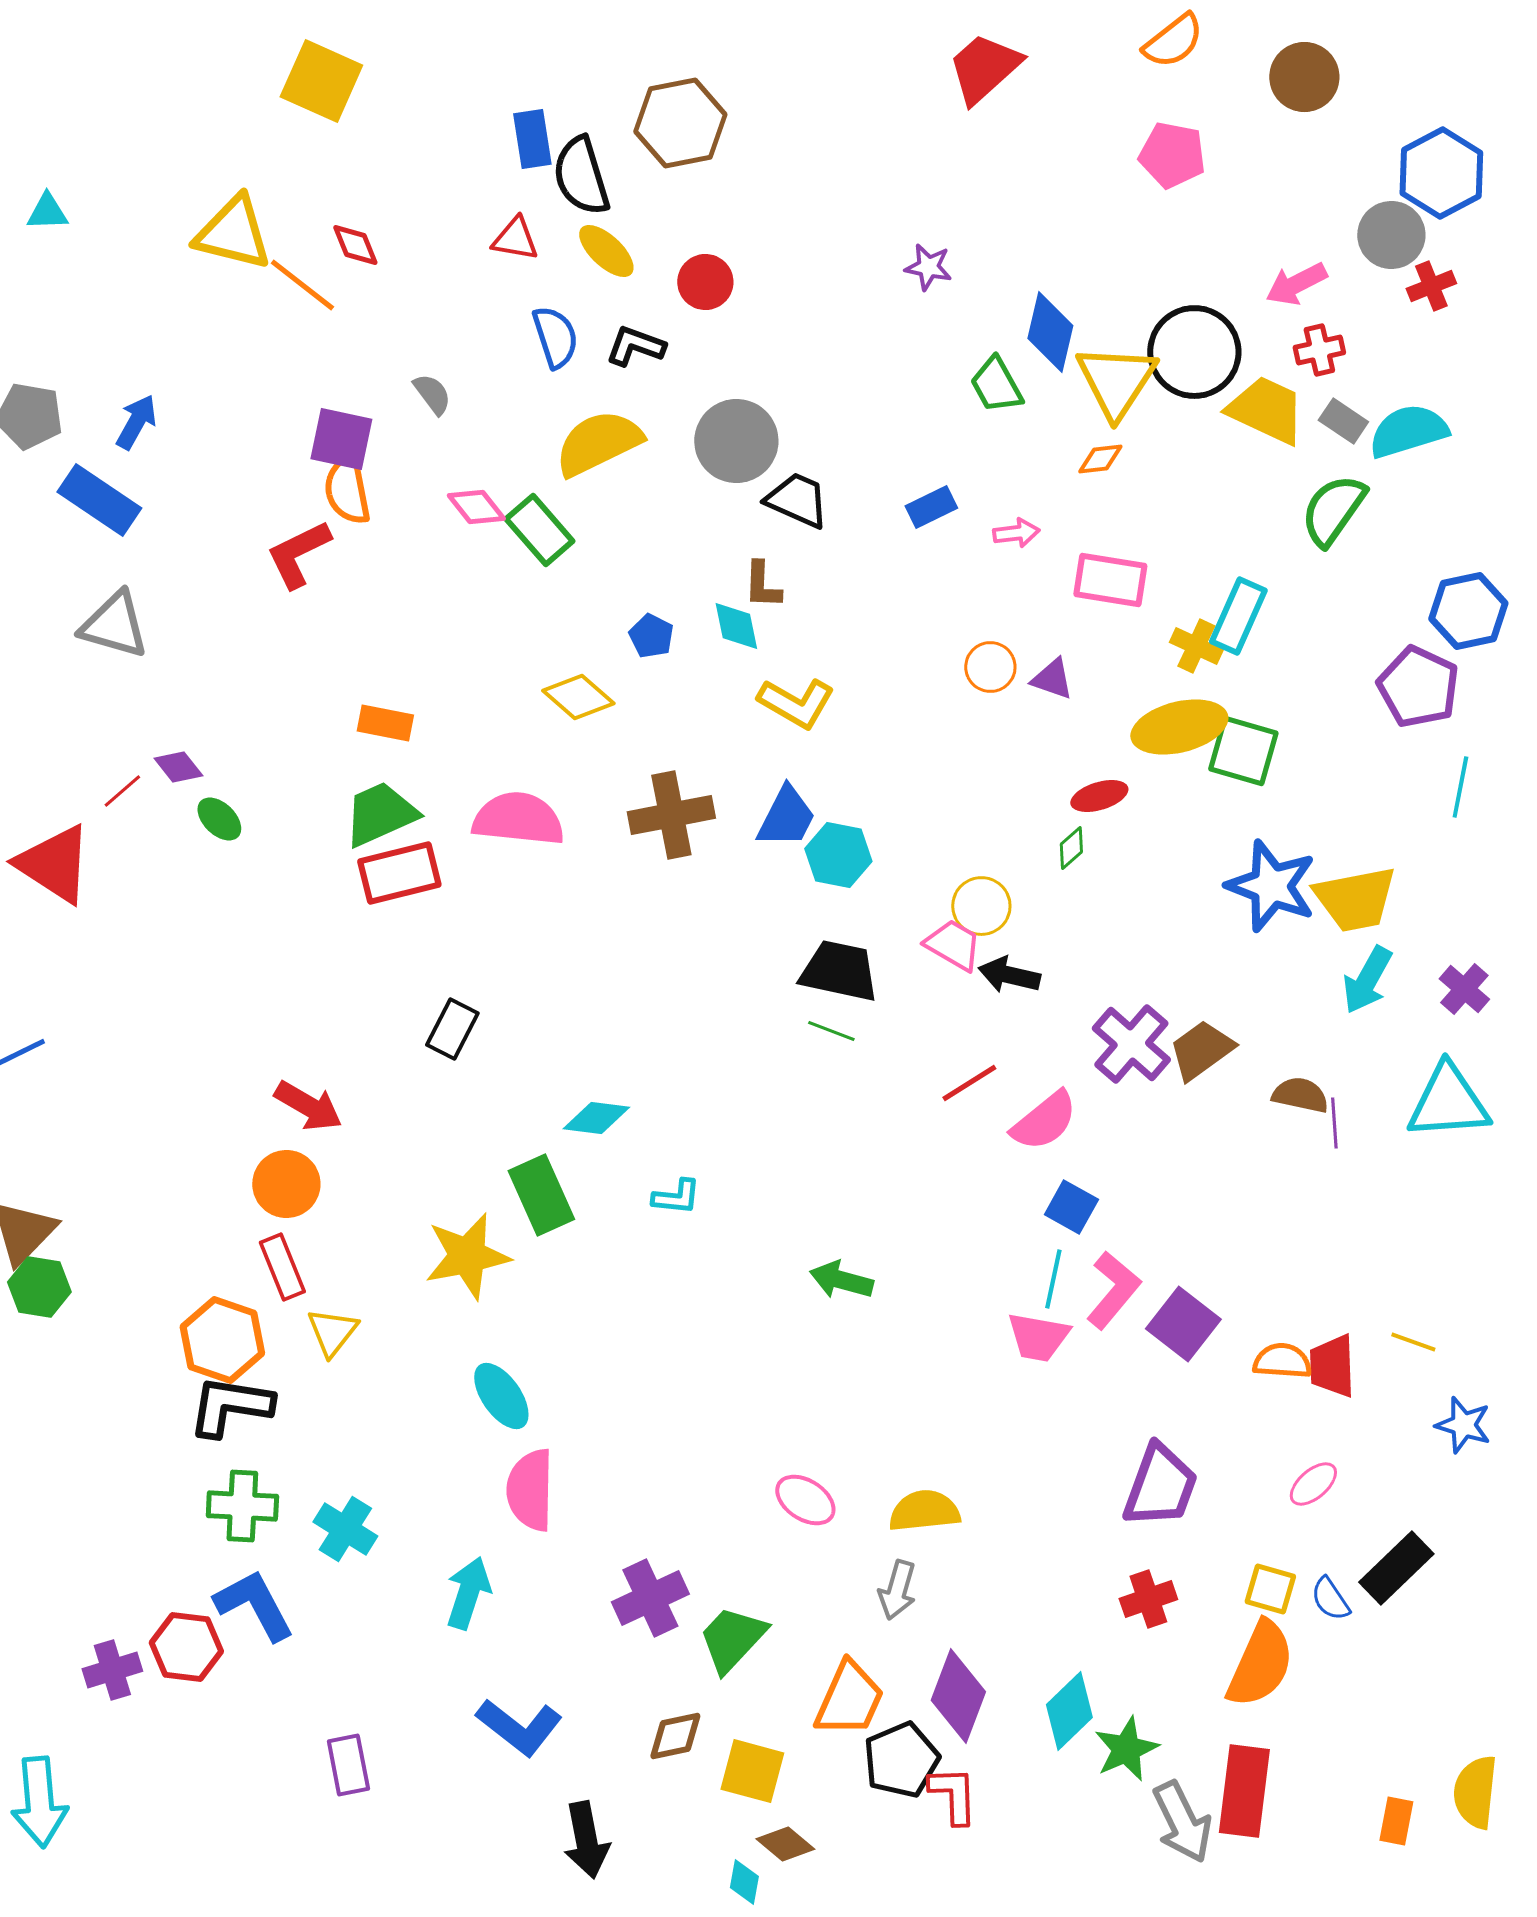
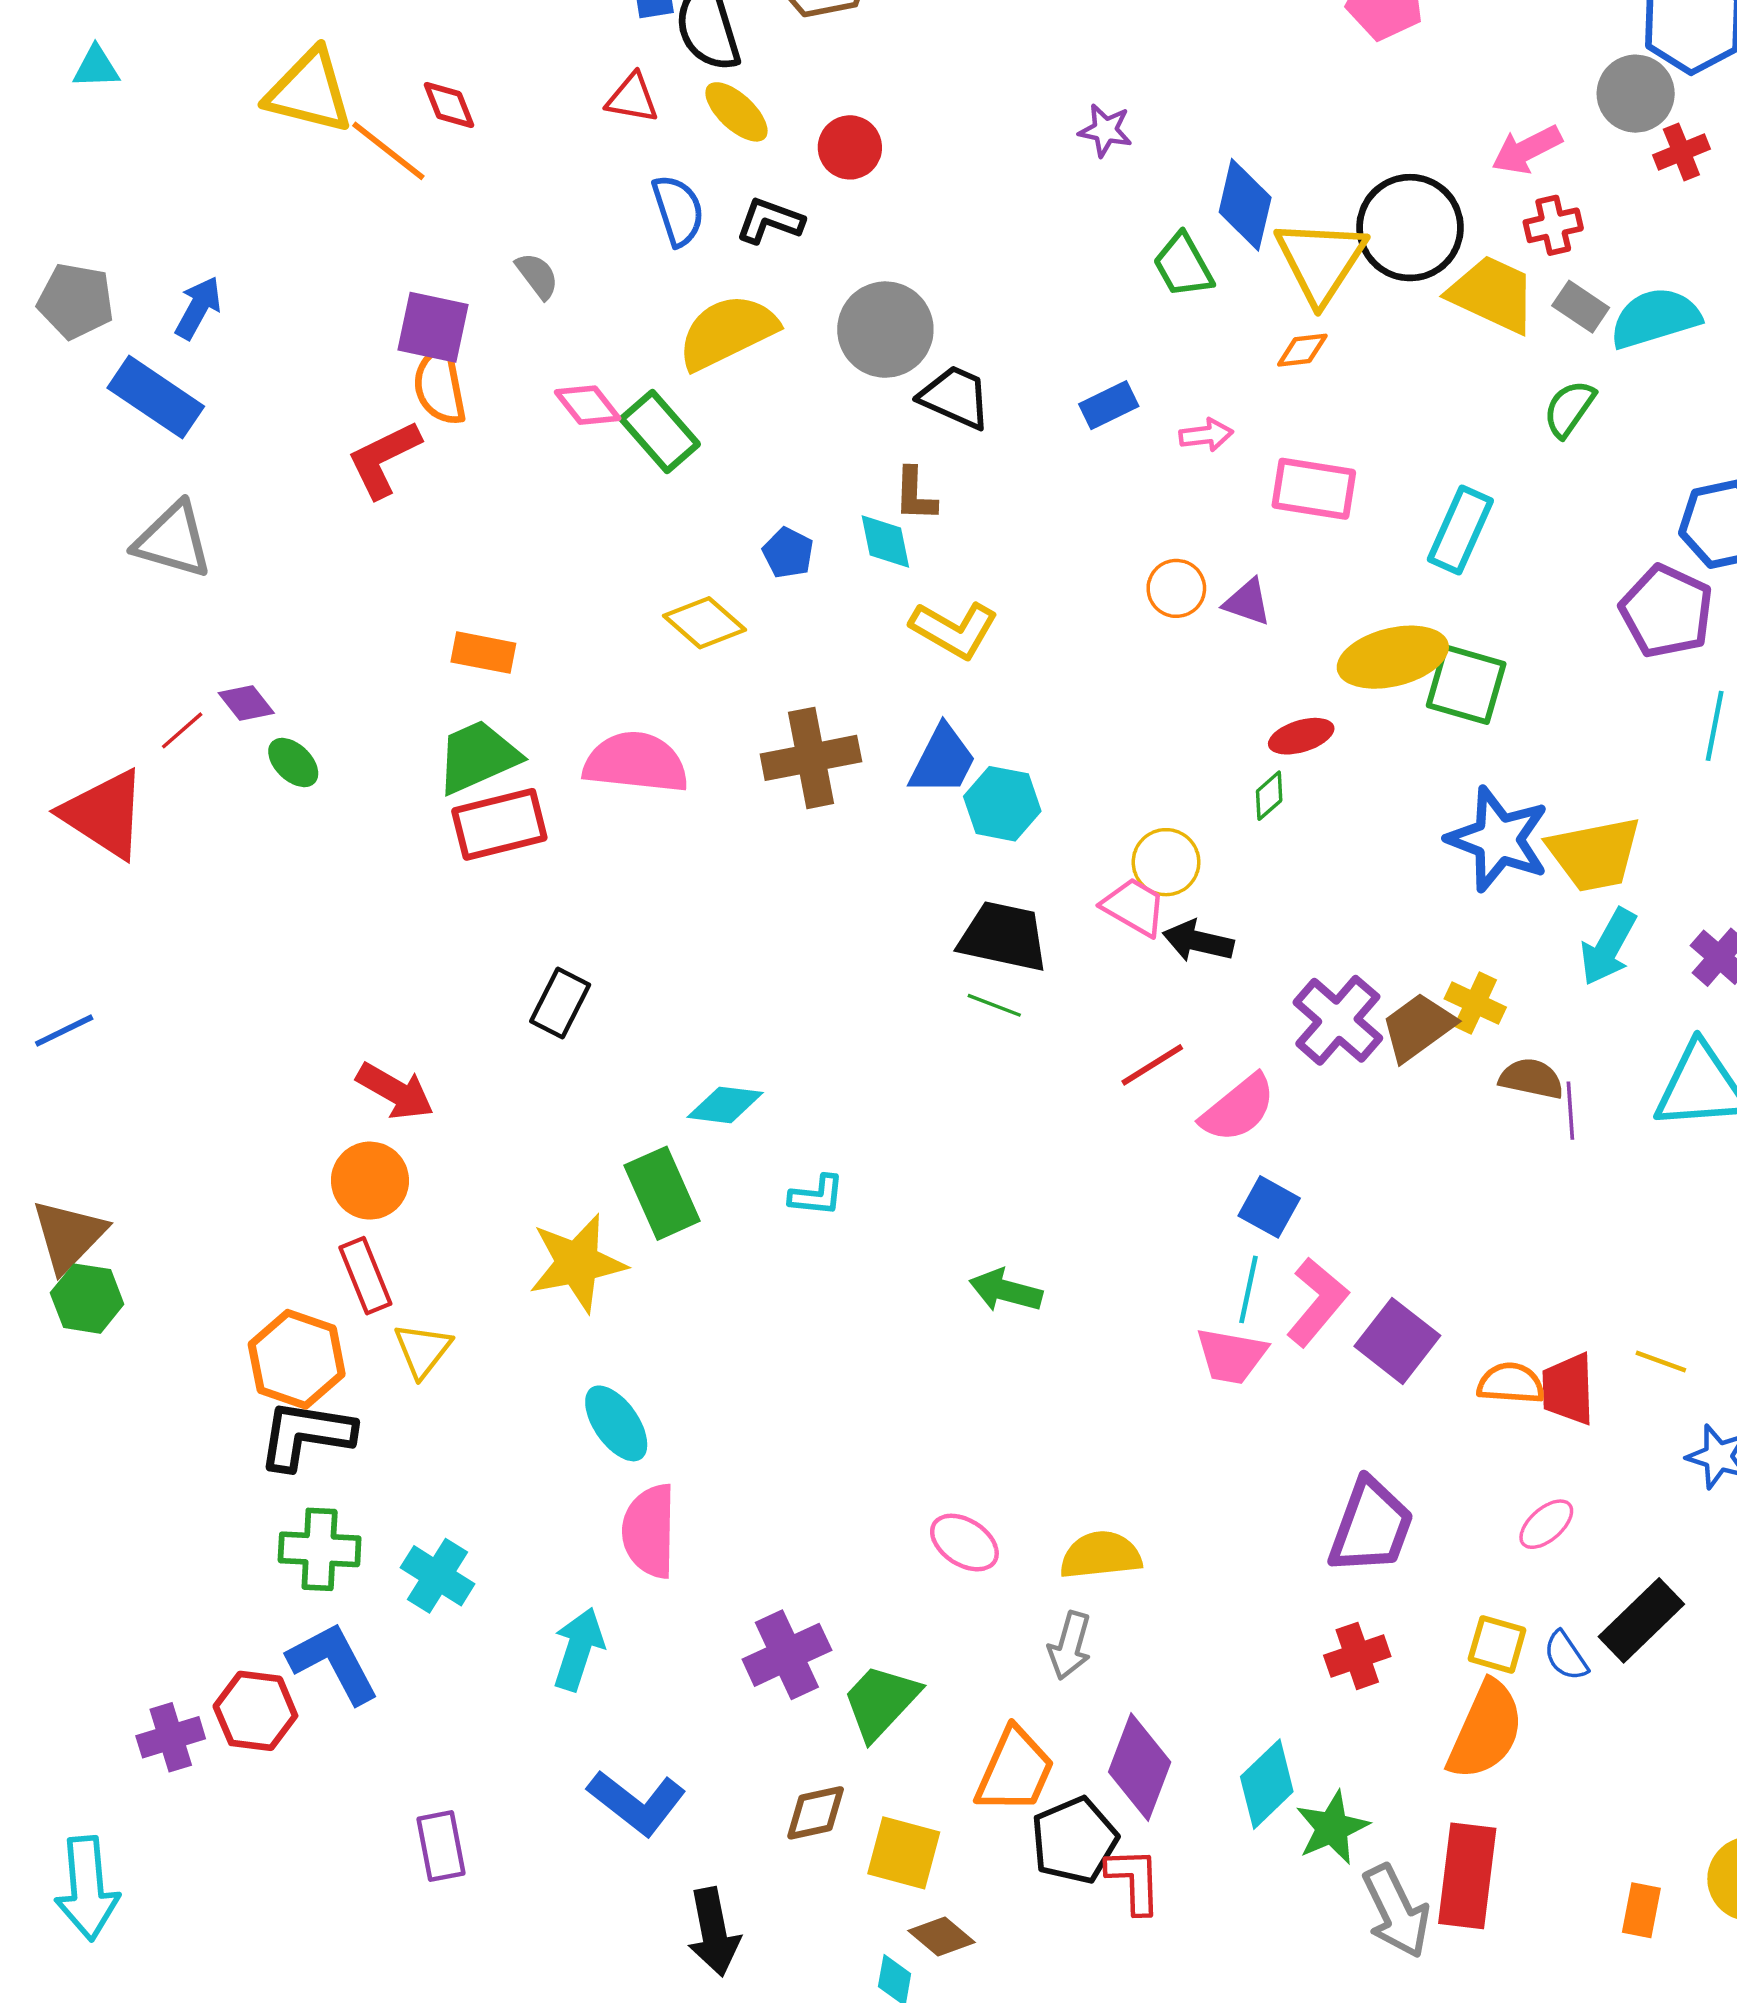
green semicircle: (1333, 510) -> (1569, 409), size x0.7
yellow cross: (1196, 646) -> (1475, 1003), moved

